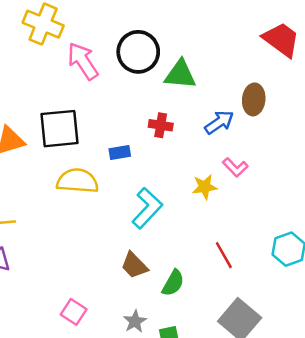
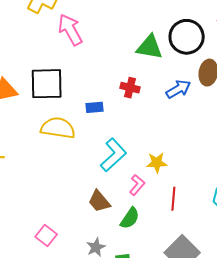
black circle: (138, 52) -> (187, 37), moved
pink L-shape: (235, 167) -> (137, 185), moved, turned -100
yellow star: (205, 187) -> (157, 163), moved
red line: (224, 255) -> (173, 199), turned 30

